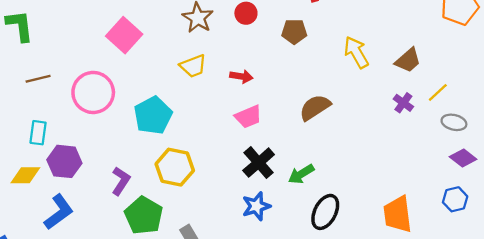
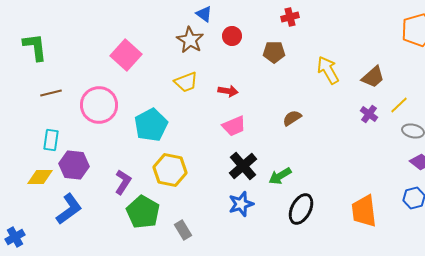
brown semicircle: (315, 107) -> (292, 118), size x0.7

